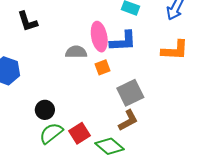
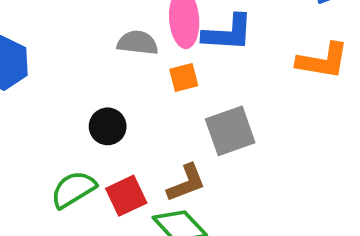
black circle: (45, 110) -> (108, 126), moved
brown L-shape: (128, 120) -> (186, 183), moved

